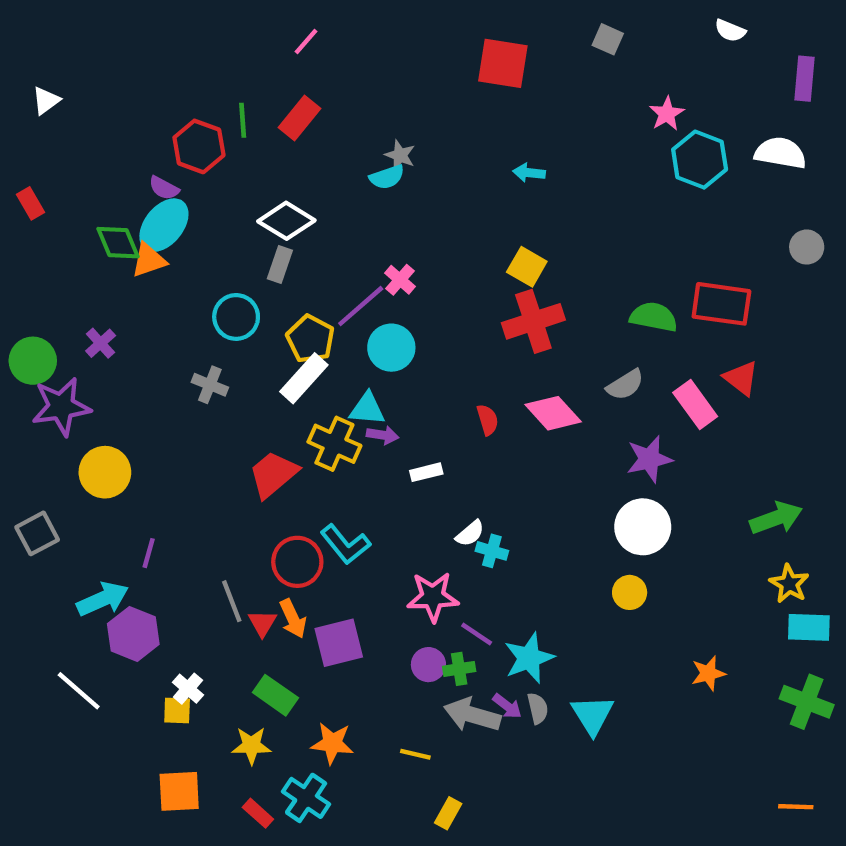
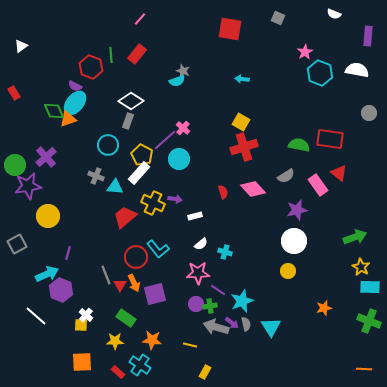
purple cross: (101, 343) -> (46, 157), size x1.5
cyan triangle: (367, 409) -> (115, 187), moved
white semicircle: (470, 533) -> (201, 244), moved

